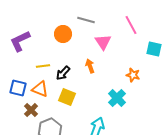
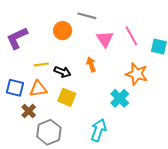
pink line: (131, 25) -> (131, 36), moved
black arrow: (63, 73) -> (63, 72), turned -112
orange star: (133, 75) -> (137, 74), size x1.5
orange triangle: (40, 89) -> (38, 89), turned -30

